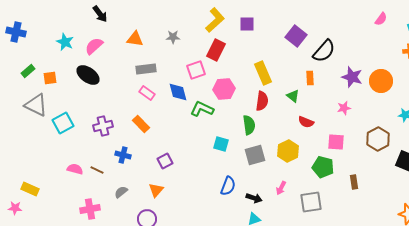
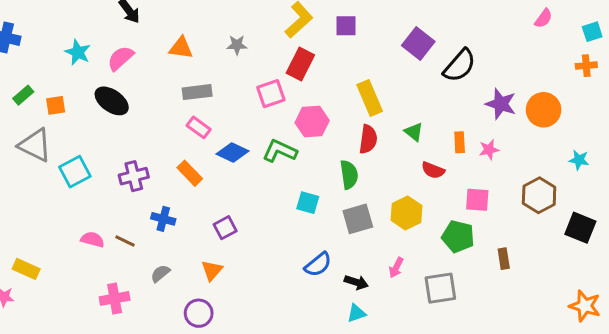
orange rectangle: (310, 78) -> (460, 142), moved
blue diamond: (178, 92) -> (233, 153), moved, turned -50
blue semicircle: (228, 186) -> (318, 265), turned 30

